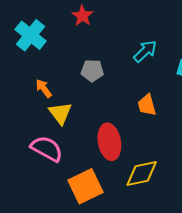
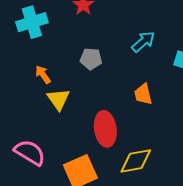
cyan cross: (31, 35) -> (32, 22), turned 32
pink semicircle: (47, 149) -> (30, 152), moved

